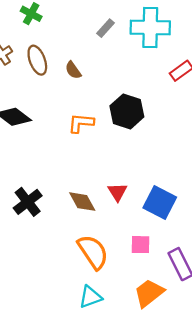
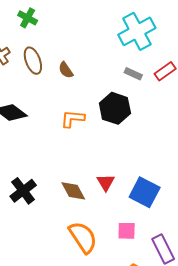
gray rectangle: (106, 28) -> (133, 74), moved, turned 72
cyan cross: (150, 28) -> (137, 31), turned -30

